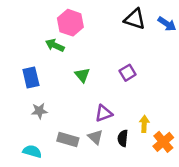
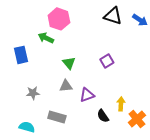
blue rectangle: (31, 77) -> (21, 55), moved
gray triangle: (95, 137) -> (66, 86), moved, turned -48
black semicircle: (123, 138) -> (103, 116), turned -40

